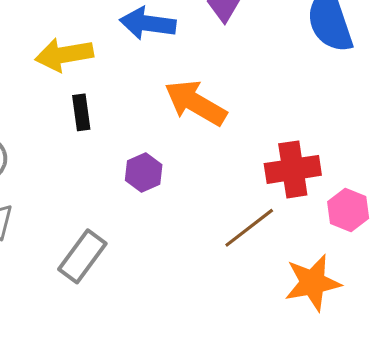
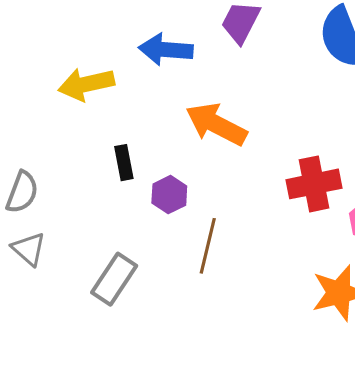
black rectangle: (81, 112) -> (124, 163), moved
brown line: (249, 228) -> (208, 246), moved, turned -36

